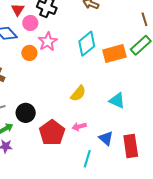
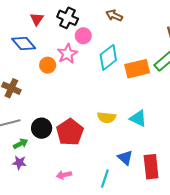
pink circle: (30, 23) -> (83, 36), moved
yellow semicircle: (78, 93) -> (107, 117), moved, turned 54
pink arrow: (79, 126) -> (64, 175), moved
red pentagon: (52, 133) -> (70, 132), moved

